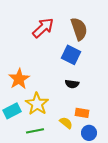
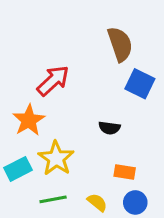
red arrow: (43, 28) -> (53, 81), moved
blue square: (71, 55) -> (140, 84), moved
yellow semicircle: (66, 123) -> (97, 202), moved

